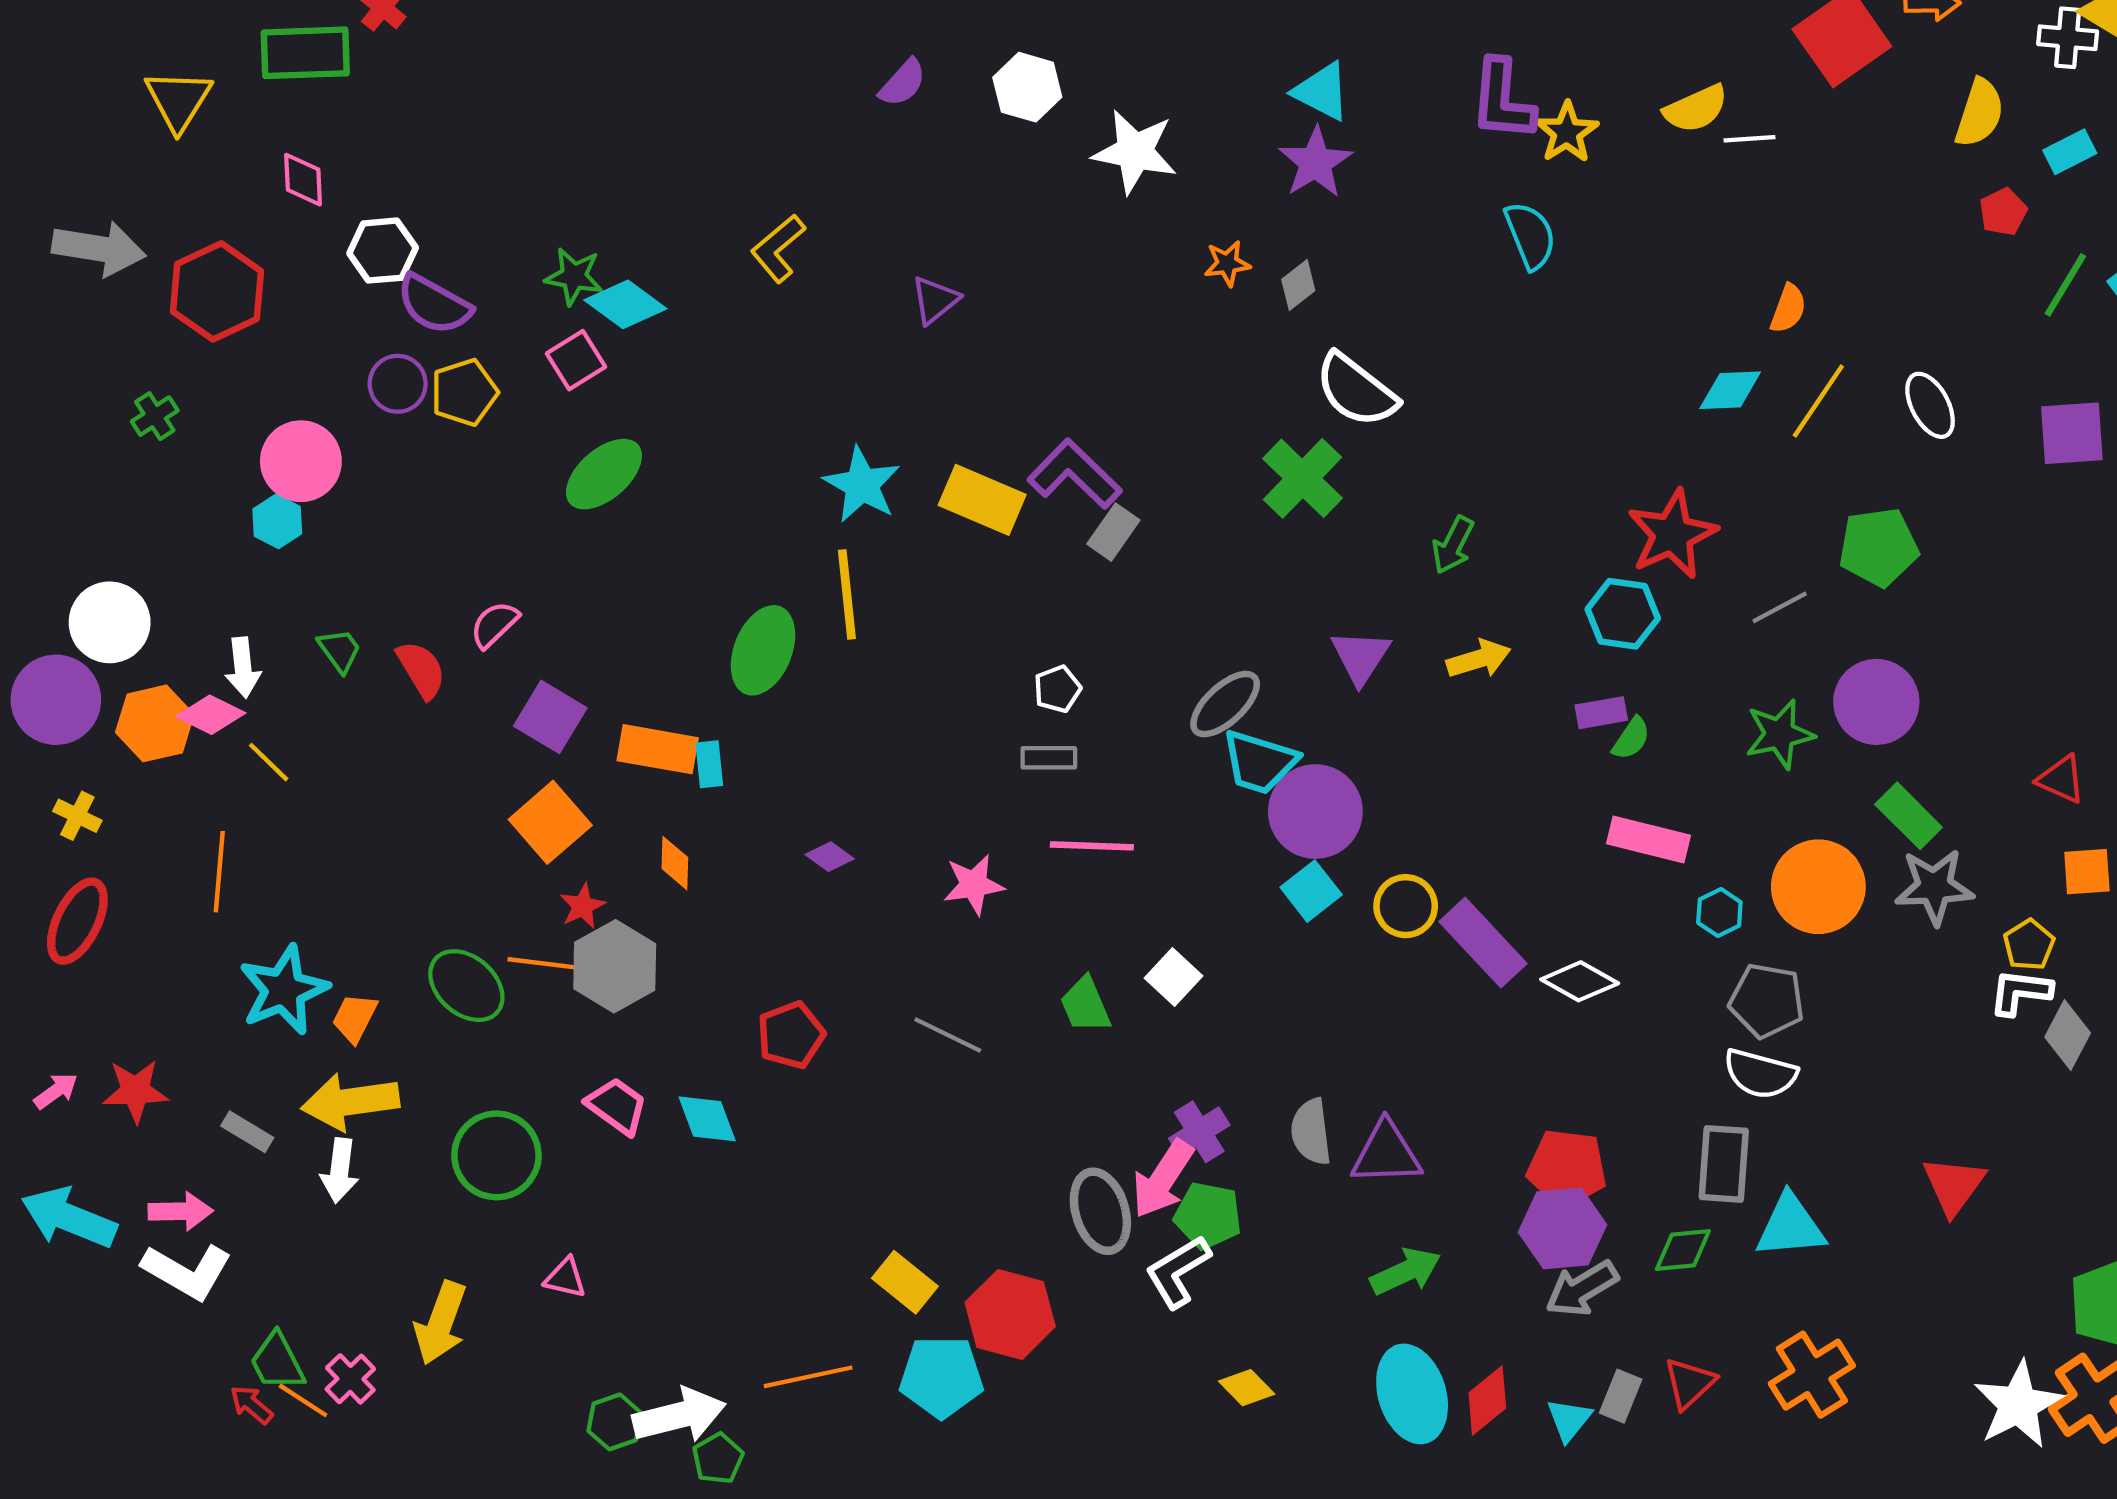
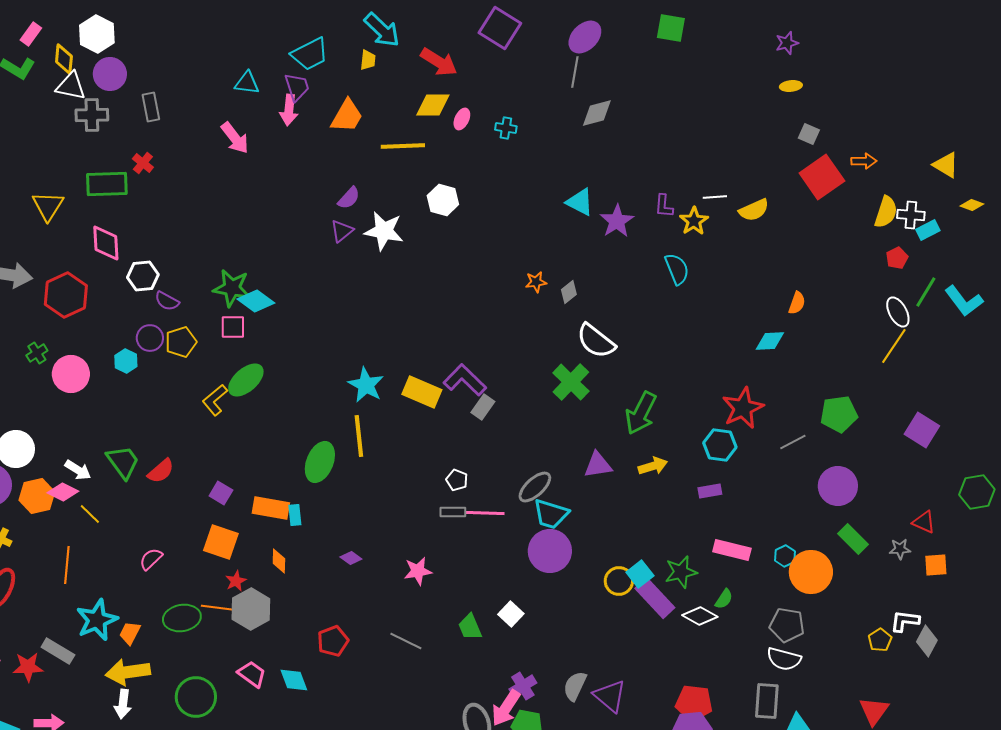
white cross: (2068, 38) -> (911, 215), moved
purple semicircle: (903, 83) -> (349, 198), moved
purple L-shape: (1502, 100) -> (664, 206), size x0.6
white line: (1750, 139) -> (715, 197), moved
white star: (1135, 152) -> (384, 231), moved
purple star: (1315, 162) -> (617, 221), moved
pink diamond: (303, 180) -> (106, 243), size x1.4
yellow L-shape: (778, 248) -> (215, 400), moved
green star: (574, 276) -> (232, 288), size x1.4
purple triangle: (935, 300) -> (342, 231), moved
purple semicircle: (434, 304) -> (167, 301), size x0.7
pink square: (576, 360) -> (233, 327), turned 32
yellow line: (1818, 401) -> (894, 346), moved
white ellipse: (1930, 405) -> (898, 312), moved
purple square: (2072, 433) -> (922, 430), moved, turned 36
pink circle: (301, 461) -> (71, 374), moved
cyan hexagon: (277, 521) -> (126, 361), moved
green arrow: (1453, 545) -> (641, 413), size x1.6
pink semicircle: (494, 625) -> (151, 559), moved
green trapezoid: (340, 650) -> (123, 462), size x1.6
purple triangle: (1360, 657) -> (598, 465), turned 48
white arrow: (243, 668) -> (78, 470), turned -52
red semicircle: (421, 670) -> (161, 471), turned 80
white pentagon: (1057, 689) -> (457, 480), turned -30
purple square: (550, 717) -> (221, 493), size x0.7
green star: (1780, 734) -> (681, 572), moved
green semicircle: (1631, 738) -> (724, 599), moved
purple circle: (1315, 812) -> (550, 551), moved
orange square: (550, 822) -> (221, 542), turned -30
pink line: (1092, 846) -> (485, 513), moved
gray star: (1934, 887) -> (900, 549), moved, size x0.6
cyan square: (1311, 891) -> (640, 574), moved
cyan hexagon: (1719, 913) -> (785, 556), moved
yellow pentagon: (2029, 945) -> (880, 640), moved
green ellipse: (466, 986) -> (182, 618), turned -51
gray rectangle: (247, 1132) -> (58, 651), moved, size x1.4
gray semicircle: (1311, 1132) -> (575, 686), turned 32
purple triangle: (1386, 1153) -> (610, 696), turned 42

